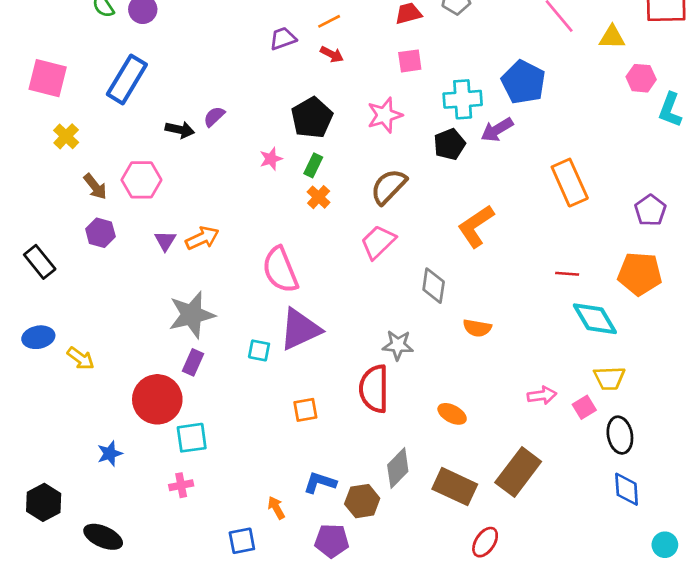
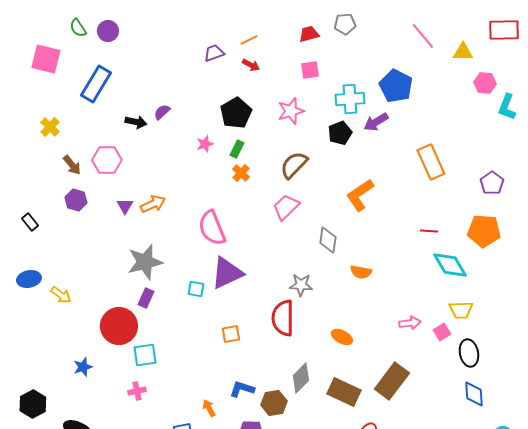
pink square: (48, 78) -> (46, 59), moved
black rectangle: (40, 262) -> (30, 222), size x0.7

